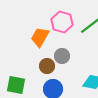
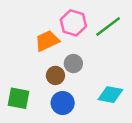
orange trapezoid: (40, 37) -> (47, 41), turned 35

